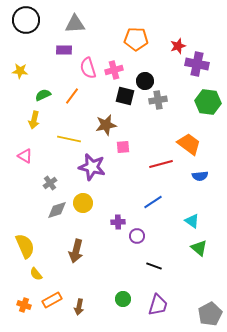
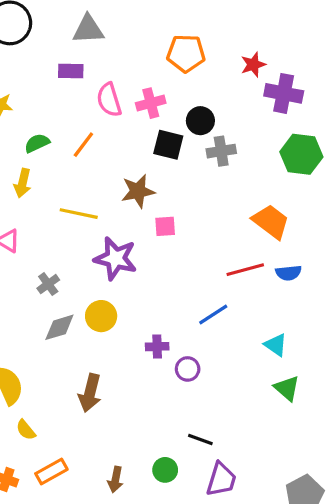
red line: (161, 164) -> (245, 270), moved
black line: (154, 266) -> (200, 439), moved
brown arrow: (79, 307) -> (115, 480), moved

